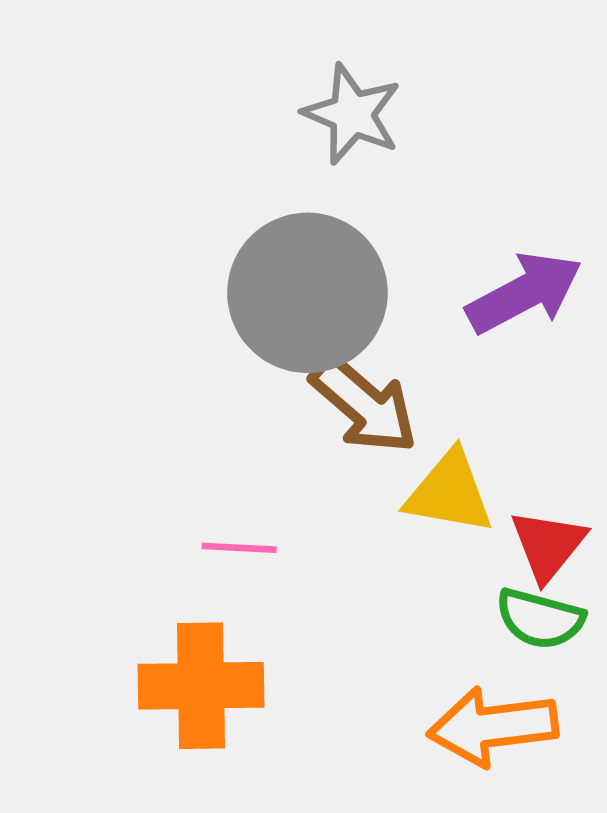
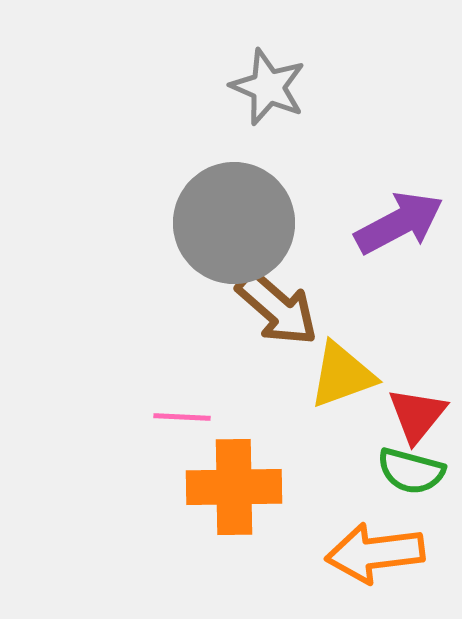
yellow triangle: (449, 493) -> (342, 375), turned -30
orange cross: (201, 686) -> (234, 487), moved

